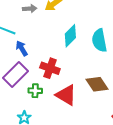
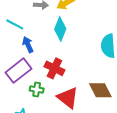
cyan diamond: (70, 36) -> (60, 29), moved, turned -30

